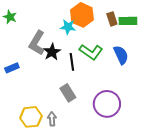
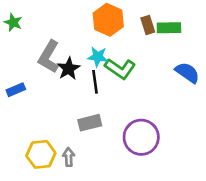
cyan star: (68, 27) -> (98, 57), moved
blue semicircle: (121, 55) -> (187, 73), moved, turned -30
gray rectangle: (68, 93) -> (90, 123), turned -72

